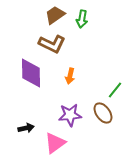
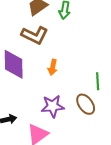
green line: (115, 90) -> (98, 81), turned -42

